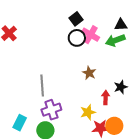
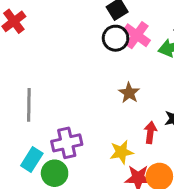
gray line: (42, 85) -> (29, 105), moved
cyan rectangle: (20, 123) -> (32, 160), moved

